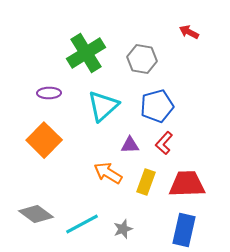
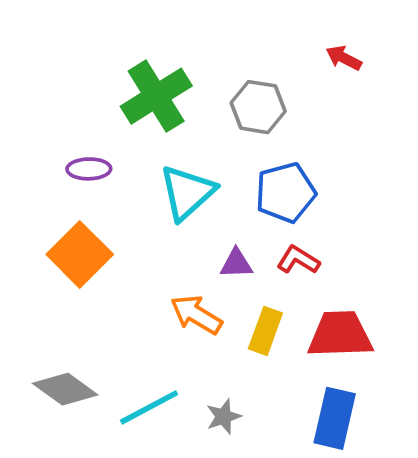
red L-shape: (164, 143) -> (298, 260), turned 80

